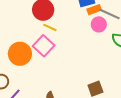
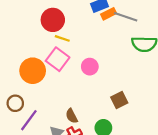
pink circle: (99, 24) -> (90, 67), moved

